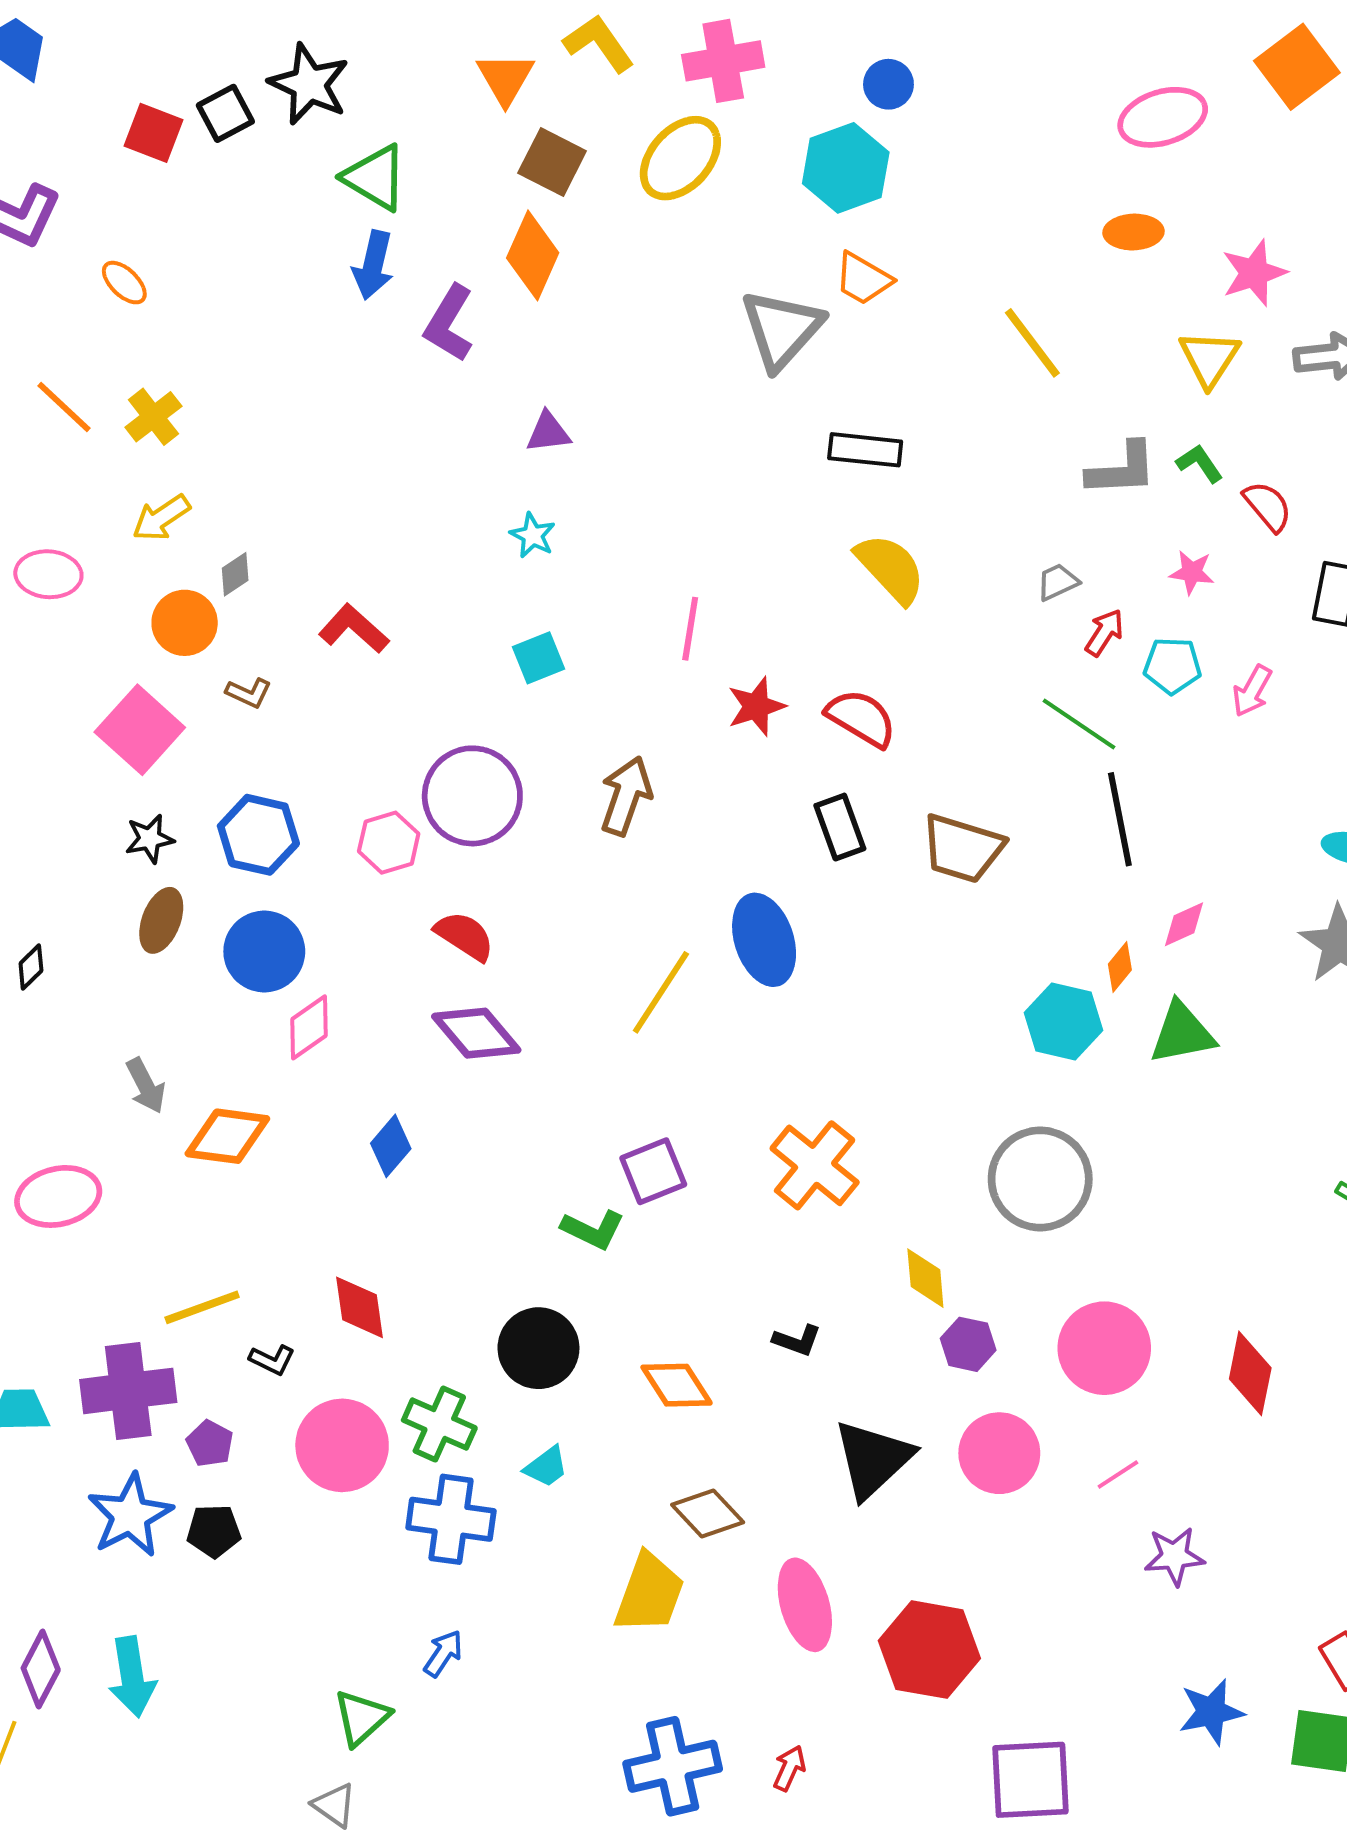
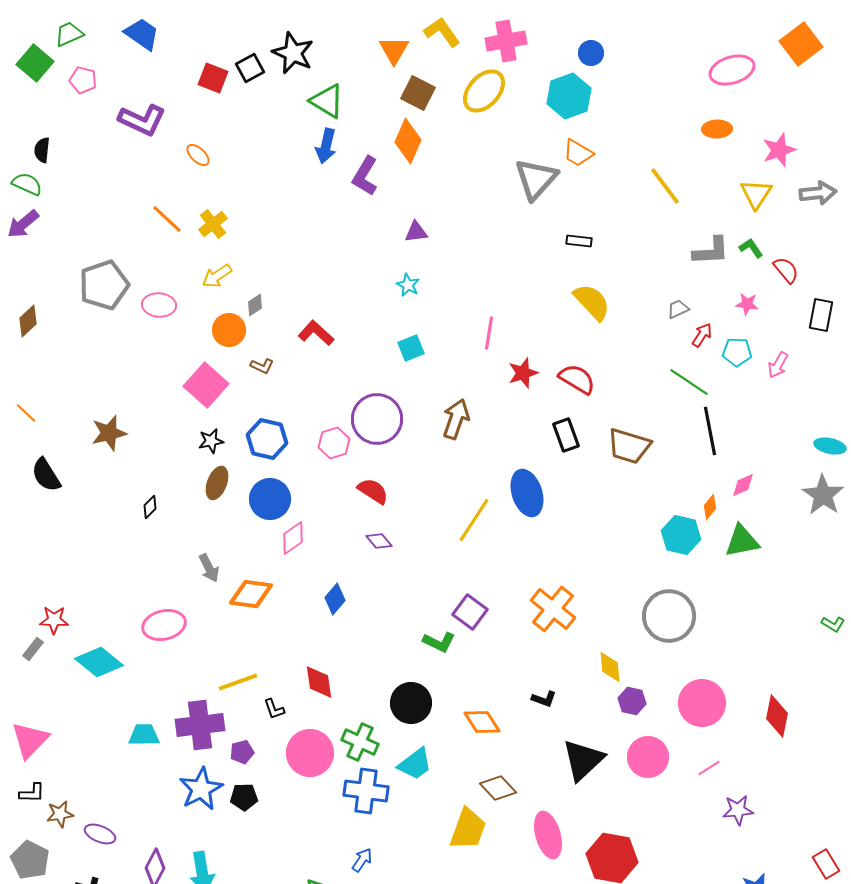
black rectangle: (865, 450) -> (579, 241), size x0.7
purple diamond: (476, 1033) -> (379, 541), size x0.6
purple square: (653, 1171) -> (470, 612), turned -32
black L-shape: (272, 1360) -> (274, 709), turned 45
purple pentagon: (210, 1443) -> (242, 752), turned 30
cyan trapezoid: (546, 1467) -> (415, 764), size x1.5

